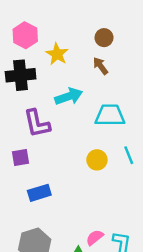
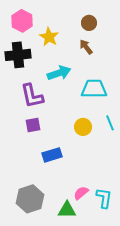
purple square: (21, 158) -> (33, 125), moved
blue rectangle: (39, 193) -> (52, 155), moved

